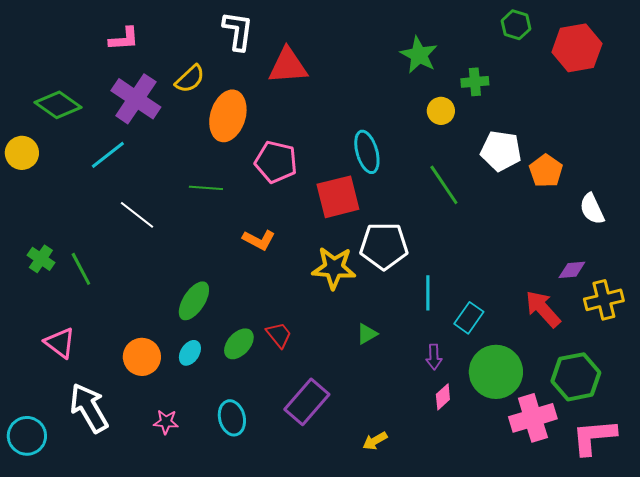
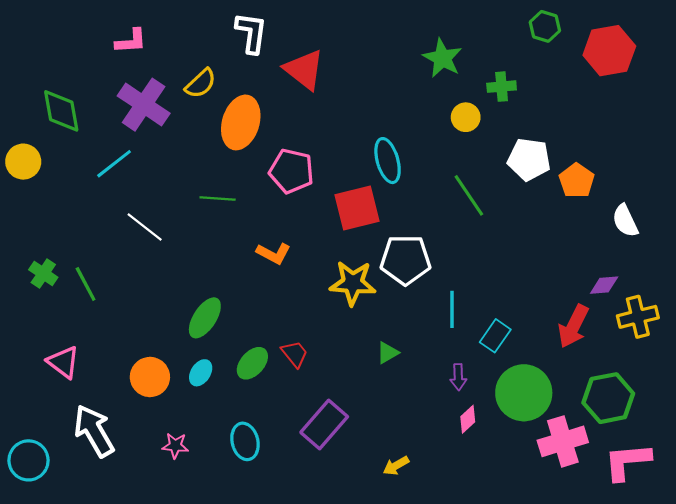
red triangle: (288, 66) -> (304, 70), turned 42
green diamond: (58, 105) -> (61, 111), turned 45
red arrow: (543, 309) -> (573, 326), turned -111

